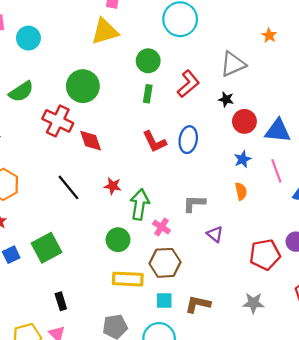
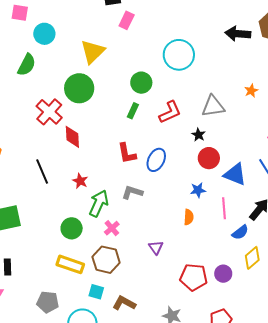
yellow triangle: (105, 31) -> (93, 52), moved, turned -44
green semicircle: (21, 92) -> (27, 65), moved, turned -45
gray L-shape: (194, 203) -> (132, 192), moved

